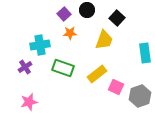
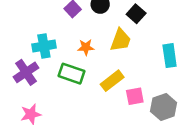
orange star: (70, 33) -> (86, 47), moved
purple cross: (25, 67) -> (26, 72), size x1.5
pink square: (116, 87) -> (135, 96), turned -35

